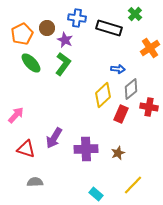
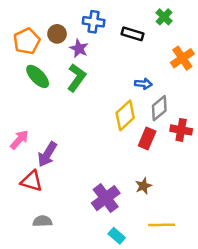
black rectangle: (109, 28) -> (132, 34), size x0.7
purple arrow: (54, 138) -> (47, 154), moved
purple cross: (86, 149) -> (106, 198), moved, turned -35
yellow line: (133, 185) -> (162, 225), turned 45

